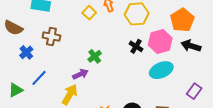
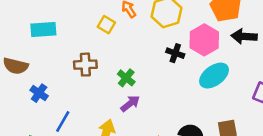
brown cross: (51, 37) -> (85, 65), moved
purple arrow: (80, 74) -> (130, 103), moved

